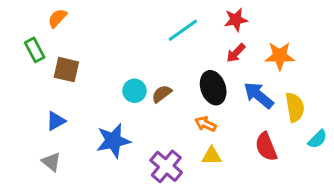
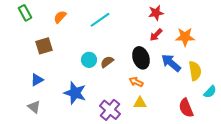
orange semicircle: (57, 18) -> (60, 17), moved
cyan line: (183, 30) -> (100, 20), moved
green rectangle: (35, 50) -> (25, 13), moved
brown square: (66, 70) -> (44, 46), turned -30
blue star: (113, 141) -> (75, 93), turned 30
red semicircle: (266, 147) -> (186, 108), moved

